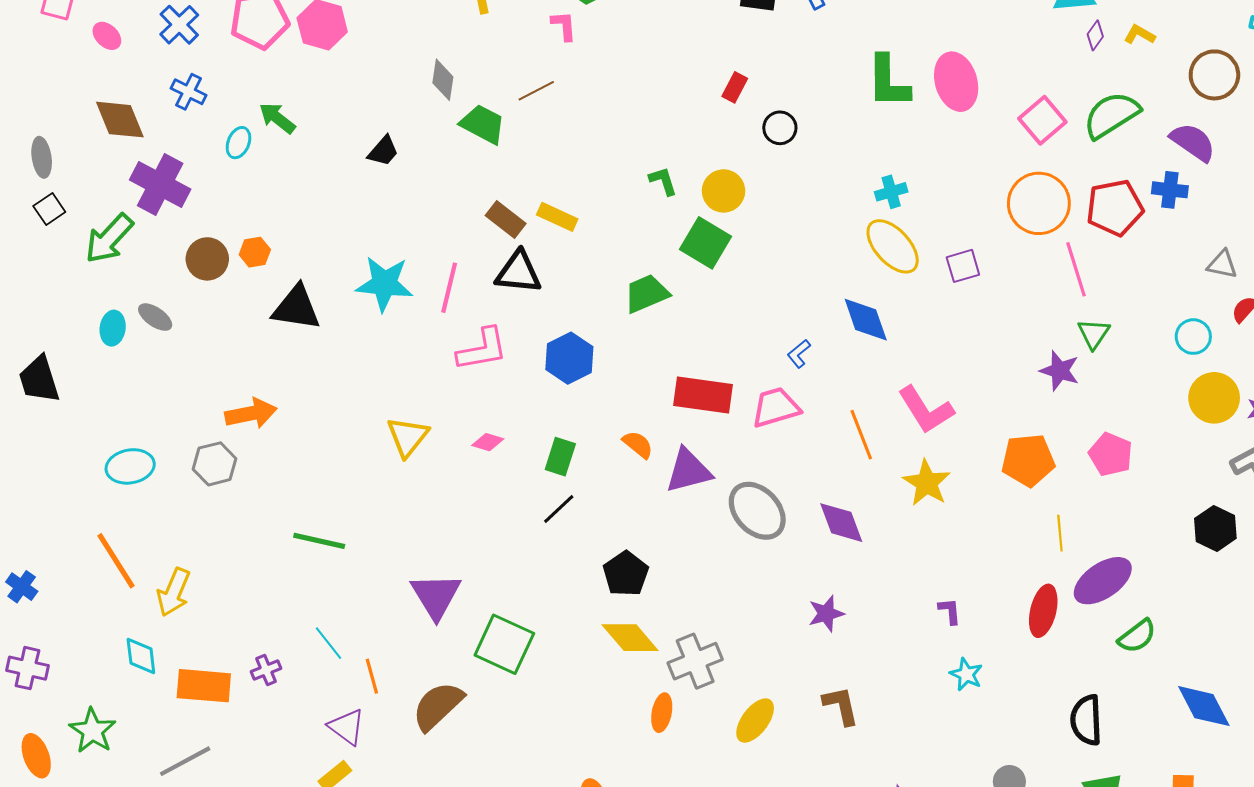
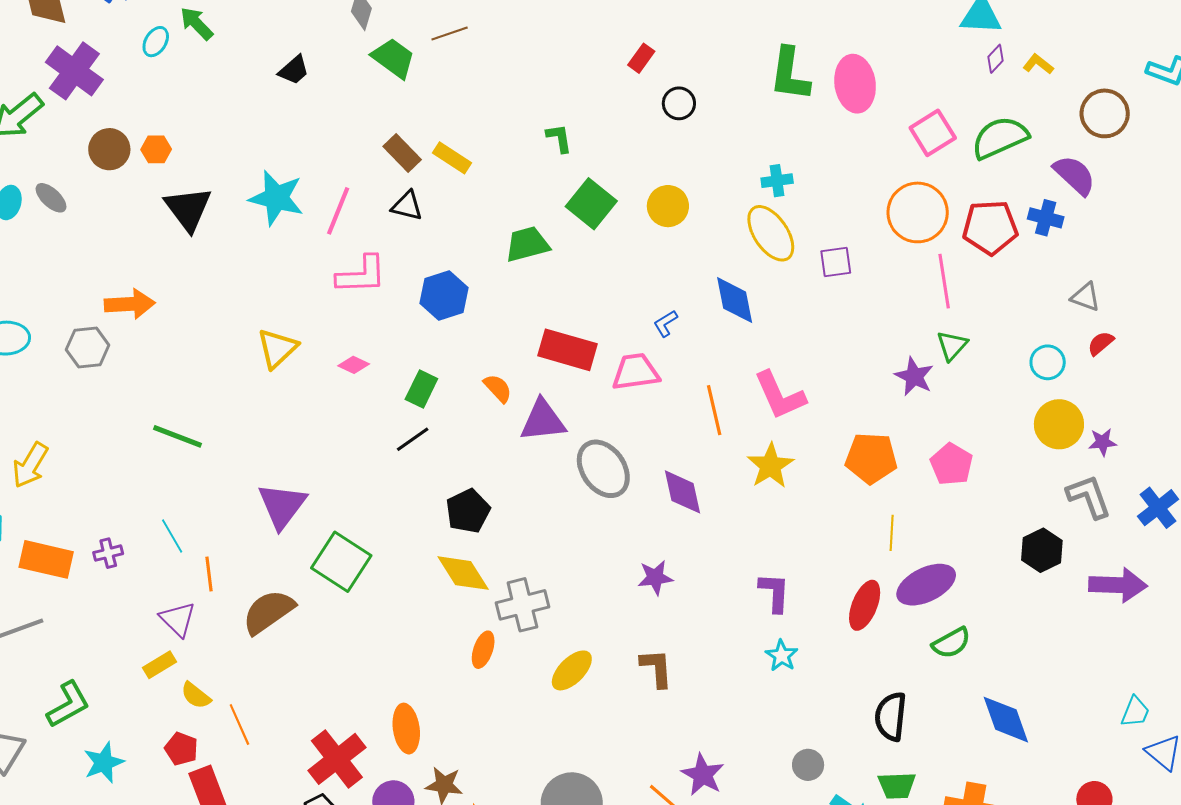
yellow circle: (724, 191) -> (668, 206), moved
black triangle: (518, 272) -> (407, 206), size x0.7
black triangle: (296, 308) -> (188, 209), turned 36
purple L-shape: (950, 611) -> (774, 592), size x1.5

